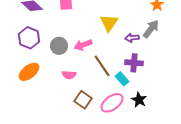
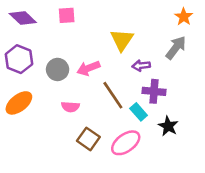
purple arrow: (132, 38) -> (141, 66), moved
black star: (139, 100) -> (168, 126), moved

